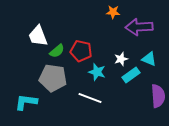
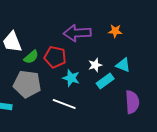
orange star: (113, 12) -> (115, 31), moved
purple arrow: (139, 27) -> (77, 33), moved

